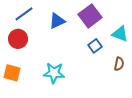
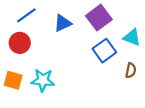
blue square: (95, 46) -> (104, 51), size x1.5
cyan star: (54, 73) -> (43, 80), moved

